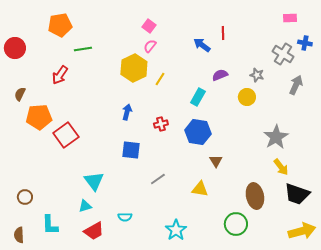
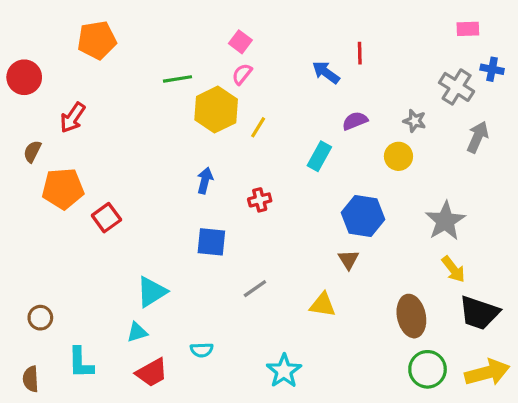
green line: (83, 49) -> (177, 79), moved
red arrow: (60, 75) -> (73, 118), moved
blue hexagon: (198, 132) -> (363, 216), moved
red square: (66, 135) -> (106, 218), size x0.7
cyan triangle: (94, 181) -> (152, 292), turned 35
green circle: (236, 224) -> (428, 369), moved

